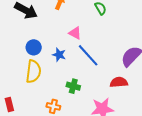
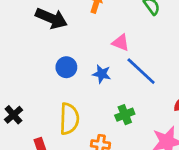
yellow semicircle: (33, 71) -> (69, 119), moved
green cross: (73, 86) -> (125, 115), turned -32

